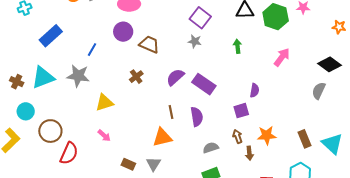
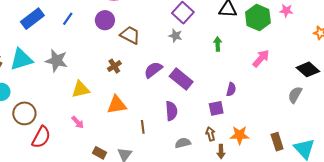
blue line: (92, 50) -> (68, 19), moved
brown line: (171, 112) -> (143, 127), moved
orange triangle: (162, 137) -> (117, 105), moved

